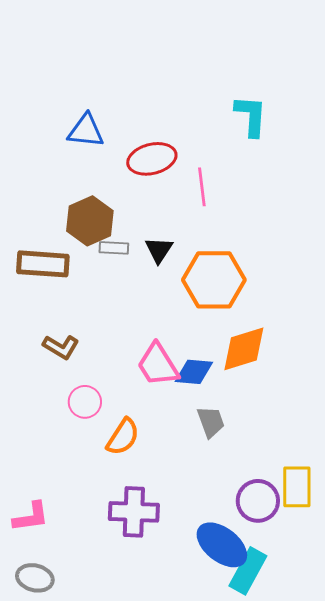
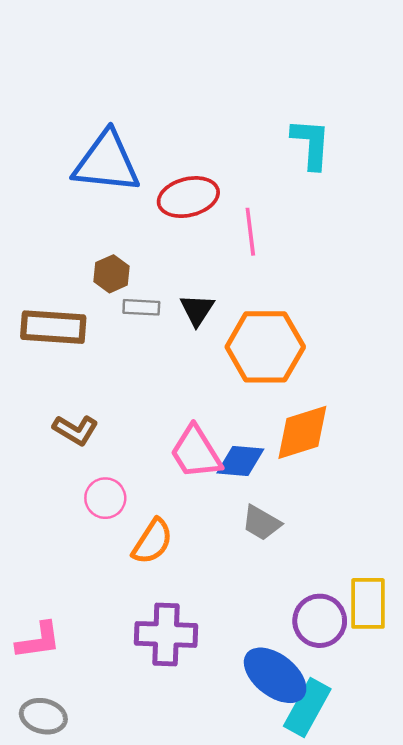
blue triangle: (86, 131) -> (107, 162), size x1.5
brown hexagon: (90, 221) -> (112, 274), size x0.6
gray trapezoid: (211, 422) -> (261, 523), turned 140

